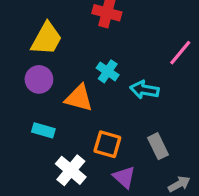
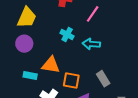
pink line: (180, 53) -> (93, 14), moved
orange triangle: (79, 98) -> (51, 65), moved

